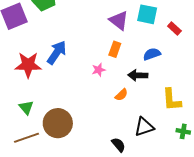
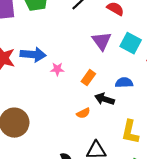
orange rectangle: (115, 49) -> (88, 78), moved
blue arrow: (57, 53) -> (33, 54), turned 45
pink star: (99, 70) -> (57, 69), moved

